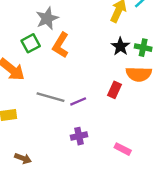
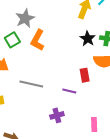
red rectangle: (115, 90) -> (85, 75), turned -32
purple line: (78, 101) -> (69, 91), moved, turned 40
pink rectangle: (123, 149) -> (94, 124), turned 64

